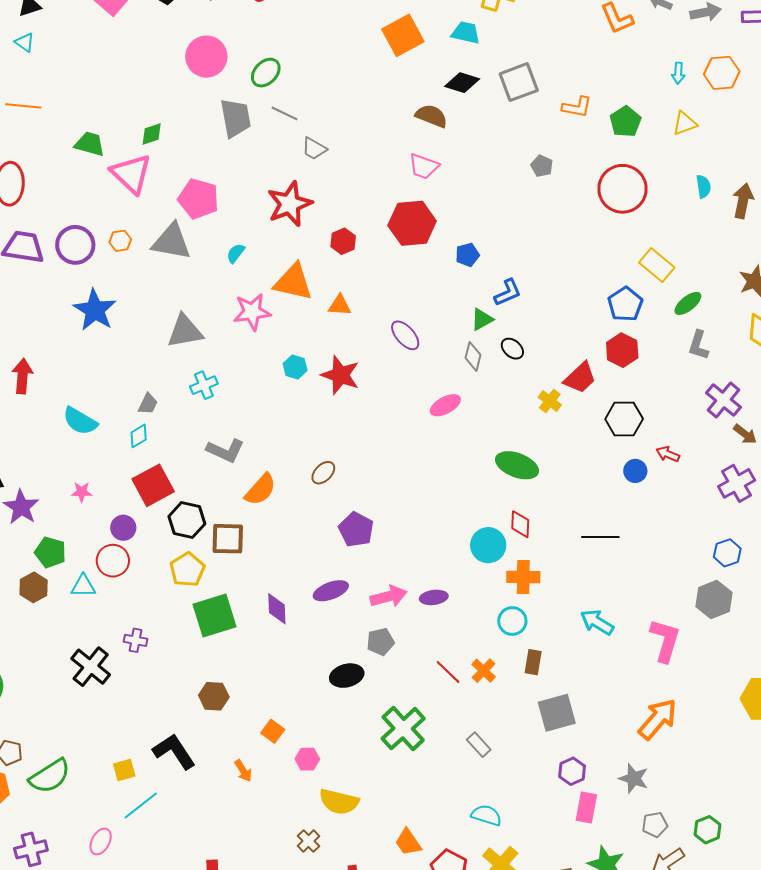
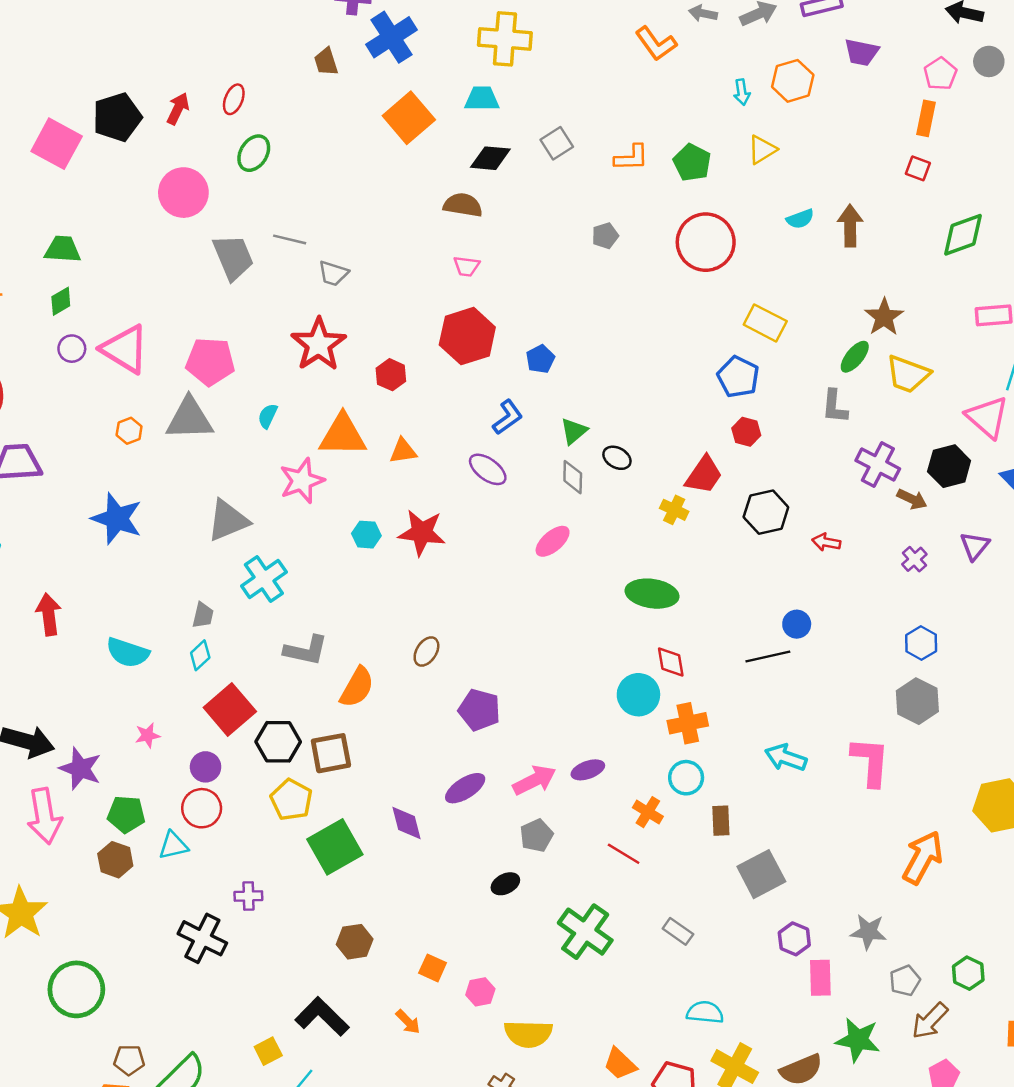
green ellipse: (266, 73) -> (254, 153), moved
gray square: (519, 82) -> (557, 143), size x0.7
green diamond: (152, 134) -> (61, 301), moved
green trapezoid: (90, 144) -> (63, 249), moved
pink trapezoid: (424, 166) -> (467, 266), size x0.7
gray pentagon: (542, 166) -> (605, 236), turned -30
cyan semicircle: (704, 186) -> (800, 219), turned 90
purple circle: (75, 245) -> (72, 349), moved, size x0.6
blue L-shape: (508, 293) -> (508, 417), moved
green ellipse: (688, 303) -> (855, 357), moved
red hexagon: (622, 350) -> (746, 432), size x0.7
cyan cross: (204, 385) -> (264, 579), size x1.4
blue circle: (635, 471) -> (797, 624), moved
purple cross: (737, 483) -> (914, 559), size x0.6
orange cross: (484, 671) -> (648, 812), moved
black ellipse: (347, 676) -> (505, 884), size x0.7
orange arrow: (658, 719) -> (923, 857), moved

